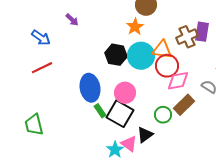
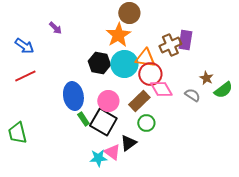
orange star: (135, 27) -> (118, 35), size x1.4
pink diamond: (178, 81) -> (161, 89), turned 70
brown rectangle: (184, 105) -> (139, 101), moved
cyan star: (115, 150) -> (98, 158), turned 30

